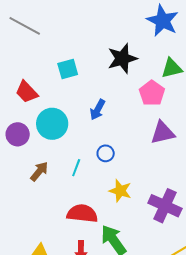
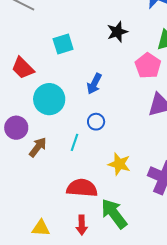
black star: (122, 59) -> (117, 32), size x0.7
purple circle: (18, 134) -> (16, 128), moved
blue circle: (106, 153) -> (96, 122), moved

